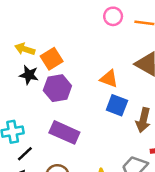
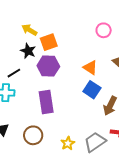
pink circle: (113, 16) -> (104, 30), moved
purple rectangle: (64, 132) -> (46, 102), turned 45
black line: (25, 154) -> (14, 73), moved

